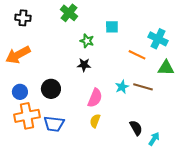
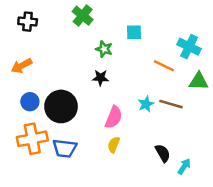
orange arrow: (18, 55) -> (22, 66), size x0.7
black circle: (51, 89) -> (61, 106), size x1.4
blue circle: (20, 92) -> (30, 102), moved

